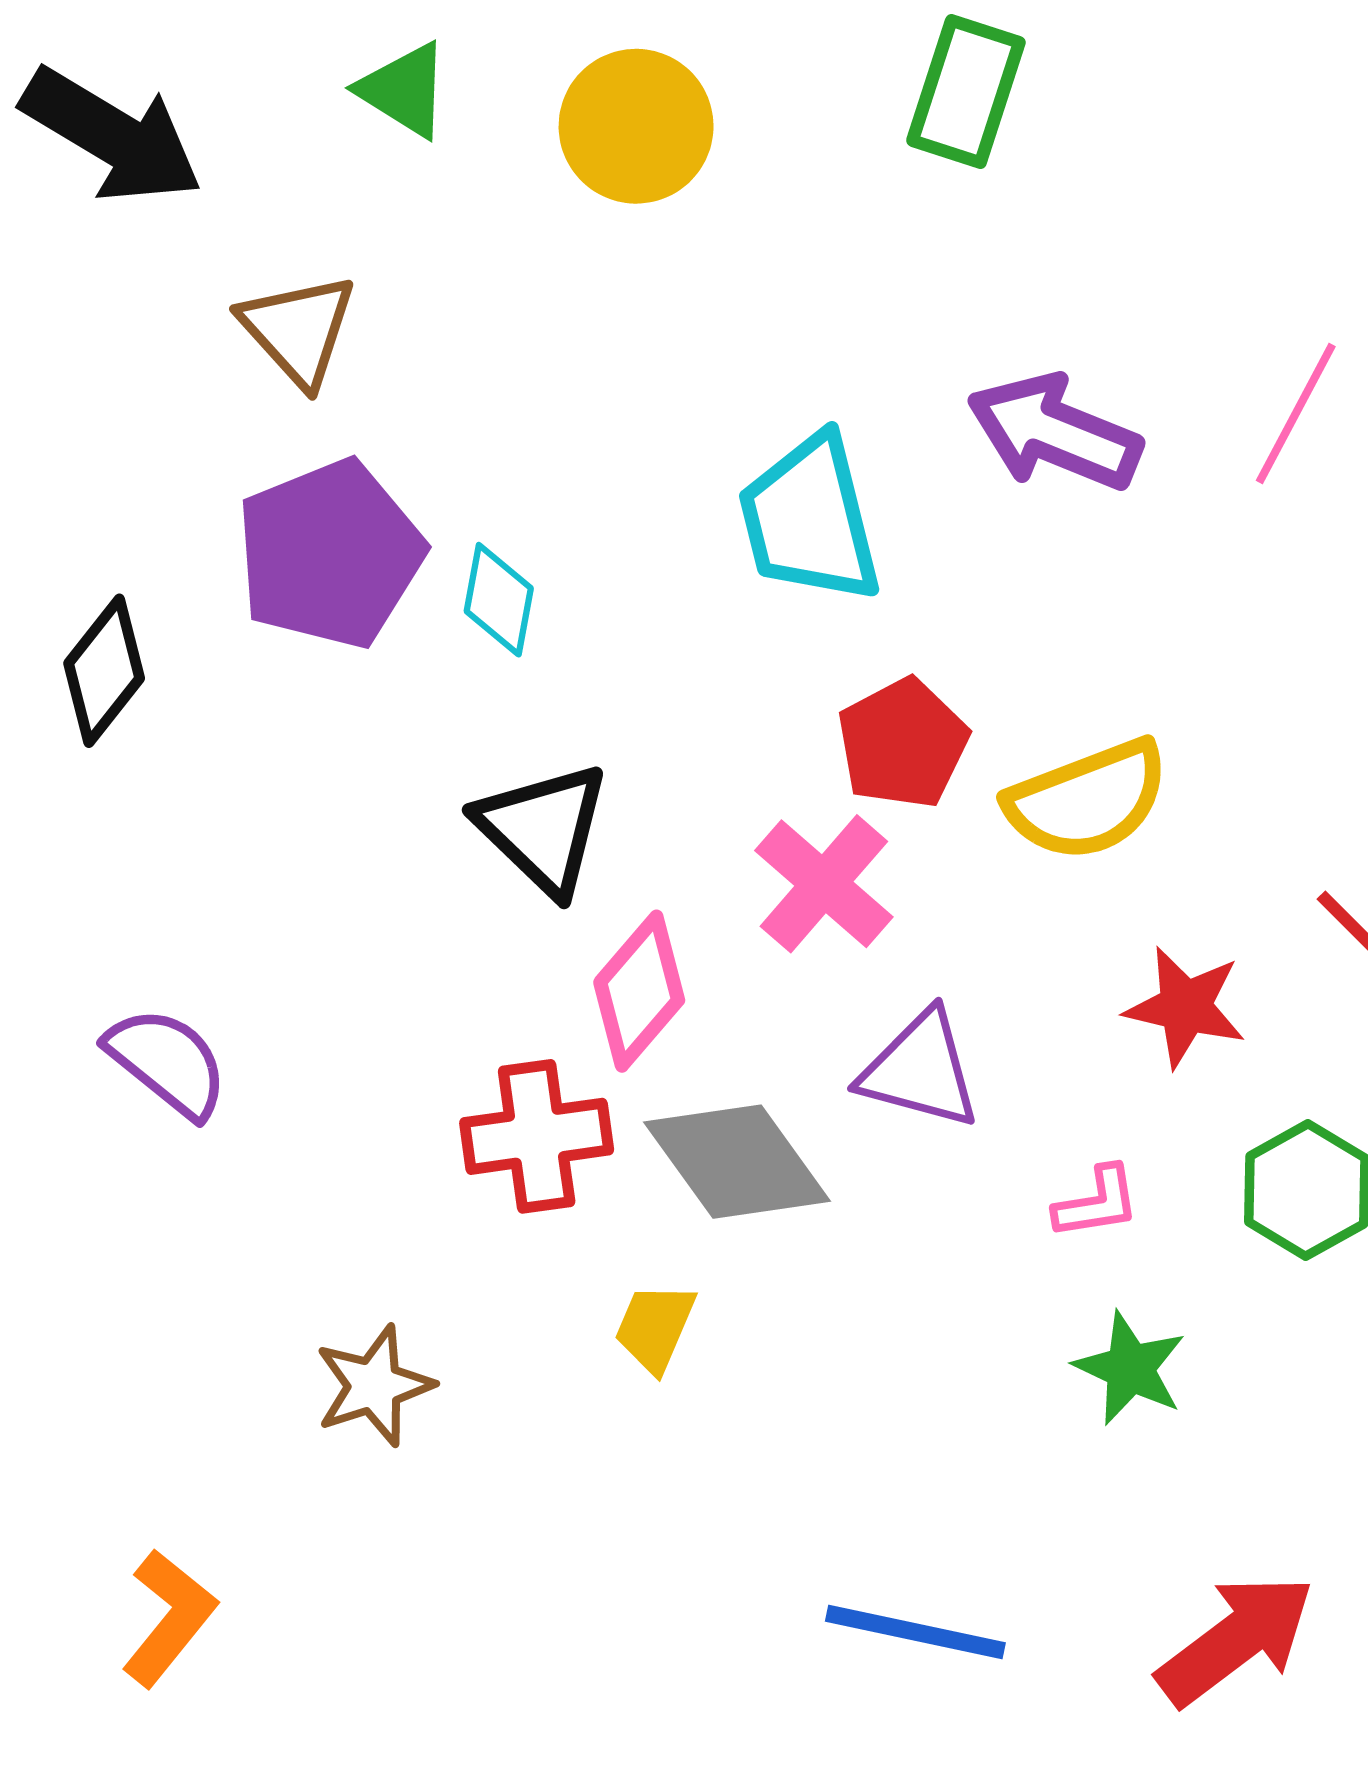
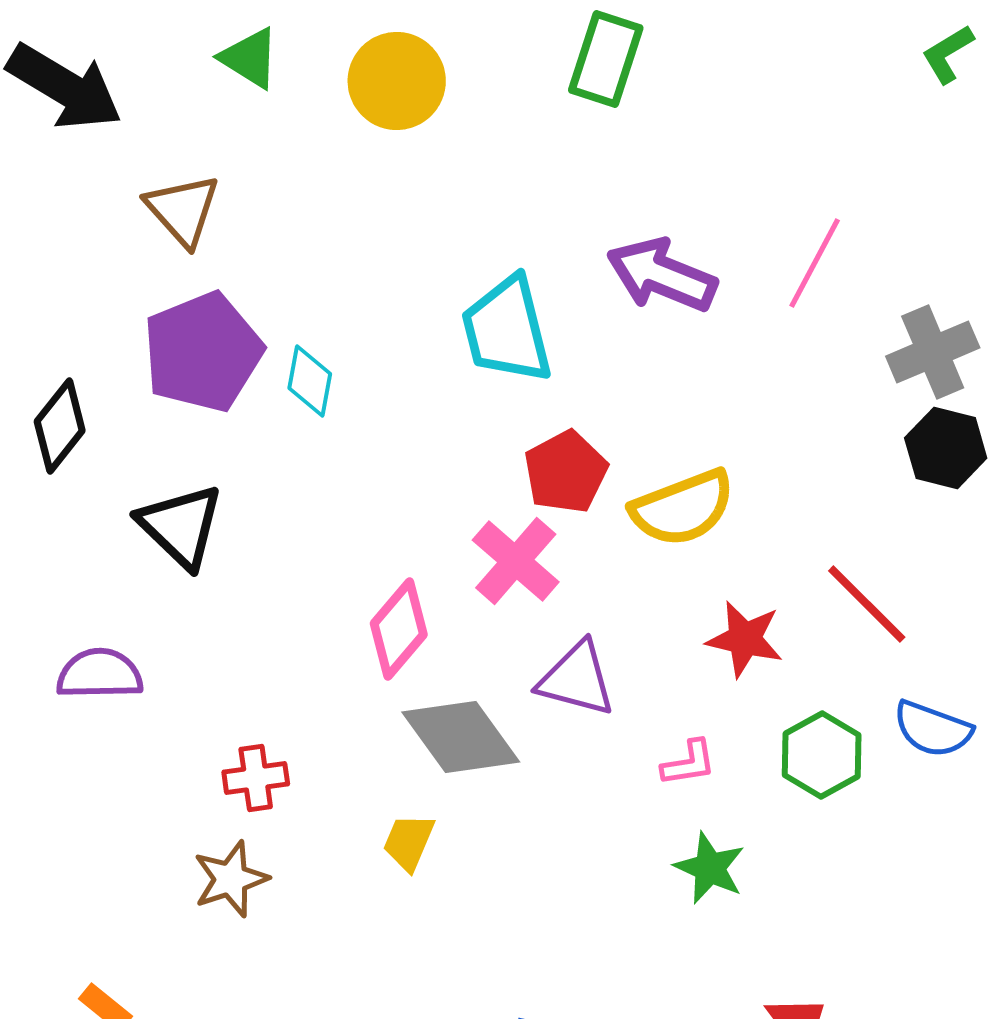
black triangle: (543, 829) -> (181, 526), moved
purple semicircle: (167, 1062) -> (100, 674), turned -40
red cross: (537, 1136) -> (256, 778), moved, size x0.7

